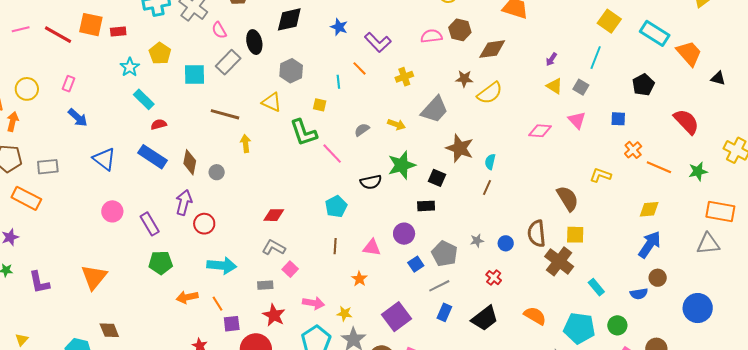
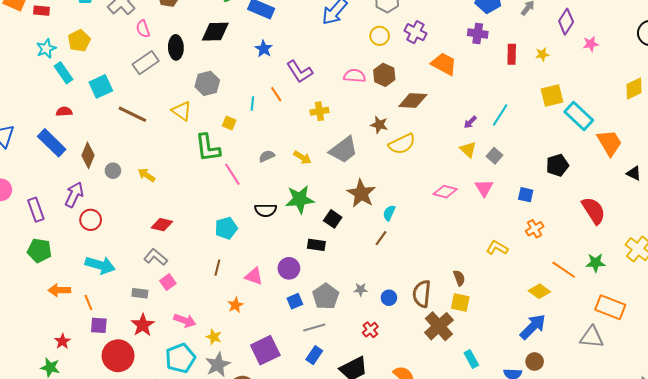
yellow square: (609, 21) -> (552, 96), moved, turned 30
cyan line: (596, 58) -> (500, 115), moved
cyan square: (195, 74) -> (101, 86), moved, turned -35
cyan rectangle: (144, 99) -> (64, 73), moved
yellow arrow: (246, 144) -> (146, 175), moved, turned -60
orange line: (659, 167) -> (564, 270), moved
brown semicircle: (568, 198) -> (459, 278), moved, size x0.6
yellow diamond: (649, 209) -> (539, 291), turned 30

